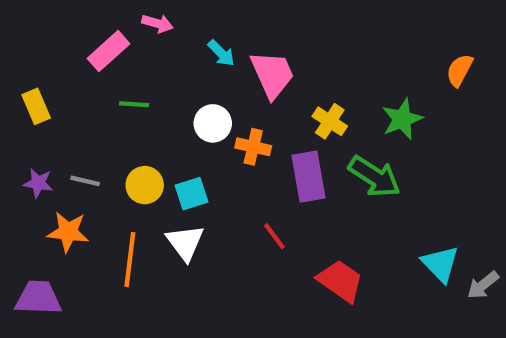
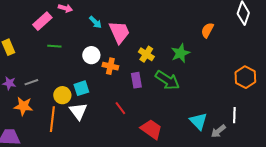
purple rectangle: (308, 177) -> (136, 80), size x0.7
gray line: (85, 181) -> (31, 82), turned -32
yellow circle: (145, 185) -> (62, 95), moved

